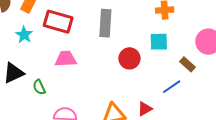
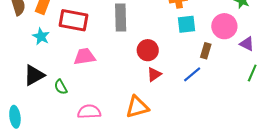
cyan square: (159, 42) -> (186, 24), moved
brown rectangle: (187, 64) -> (206, 51), turned 70
red triangle: (145, 109) -> (154, 74), moved

